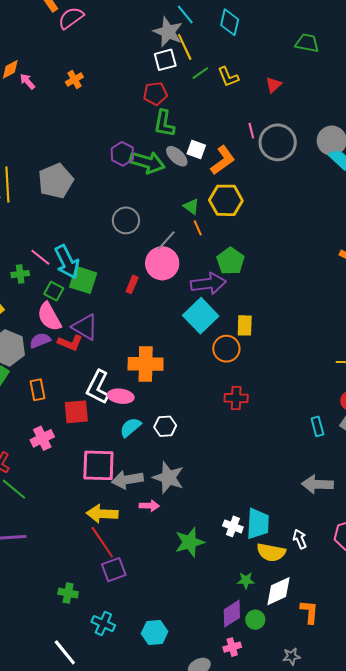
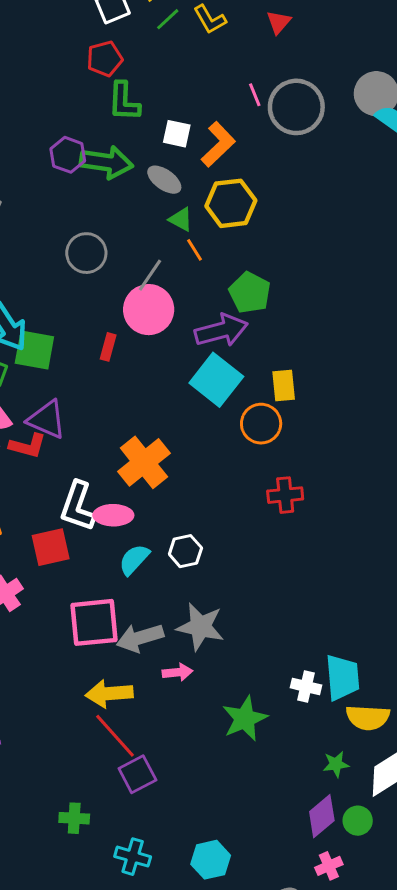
gray ellipse: (177, 156) -> (164, 180), moved
orange cross: (146, 364) -> (144, 462), turned -32

